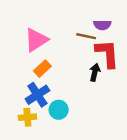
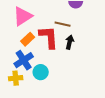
brown line: (86, 36) -> (63, 24), moved
red L-shape: (107, 54) -> (49, 37), moved

